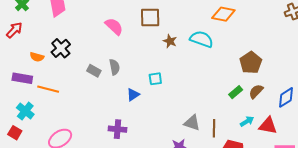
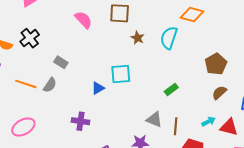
cyan semicircle: (202, 39) -> (169, 38), turned -95
gray semicircle: (114, 67) -> (50, 85), moved, turned 42
cyan square: (155, 79) -> (121, 74), size x1.5
orange line: (48, 89) -> (26, 84), moved
green rectangle: (236, 92) -> (171, 89), moved

